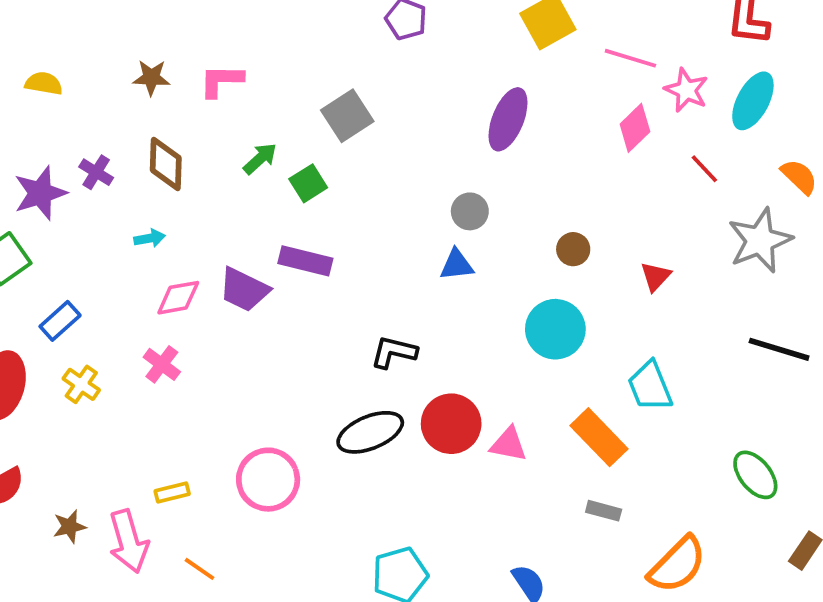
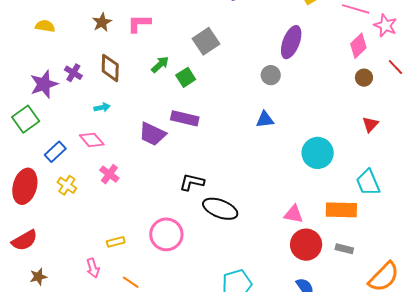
brown star: (151, 78) -> (102, 22), turned -30
gray circle: (470, 211) -> (271, 75), moved
brown circle: (573, 249) -> (364, 78), moved
pink diamond: (178, 298) -> (92, 140), moved, turned 60
black L-shape: (394, 352) -> (192, 182), moved
red circle: (451, 424) -> (306, 245), moved
black ellipse: (370, 432) -> (220, 209), turned 44
orange rectangle: (599, 437) -> (341, 210), turned -44
brown star: (69, 527) -> (38, 277), moved
pink arrow: (129, 541) -> (93, 268), size x0.6

